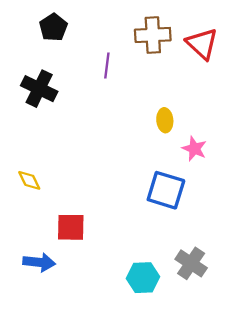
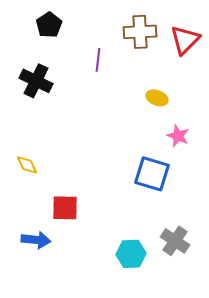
red triangle: (202, 44) -> (185, 40), turned 32
yellow ellipse: (165, 120) -> (157, 98), moved, turned -65

